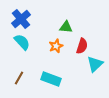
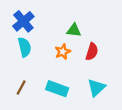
cyan semicircle: (22, 42) -> (25, 47), turned 30
cyan triangle: (95, 64) -> (96, 88), moved

